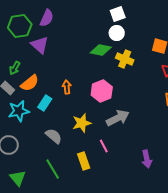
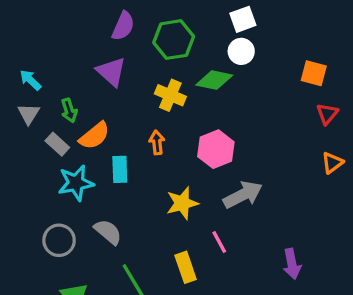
green hexagon: (20, 26) -> (174, 40), moved
yellow cross: (125, 59) -> (170, 95), moved
green arrow: (15, 68) -> (69, 110), turned -48
cyan rectangle: (45, 103) -> (120, 169), turned -35
gray semicircle: (54, 136) -> (108, 232), moved

